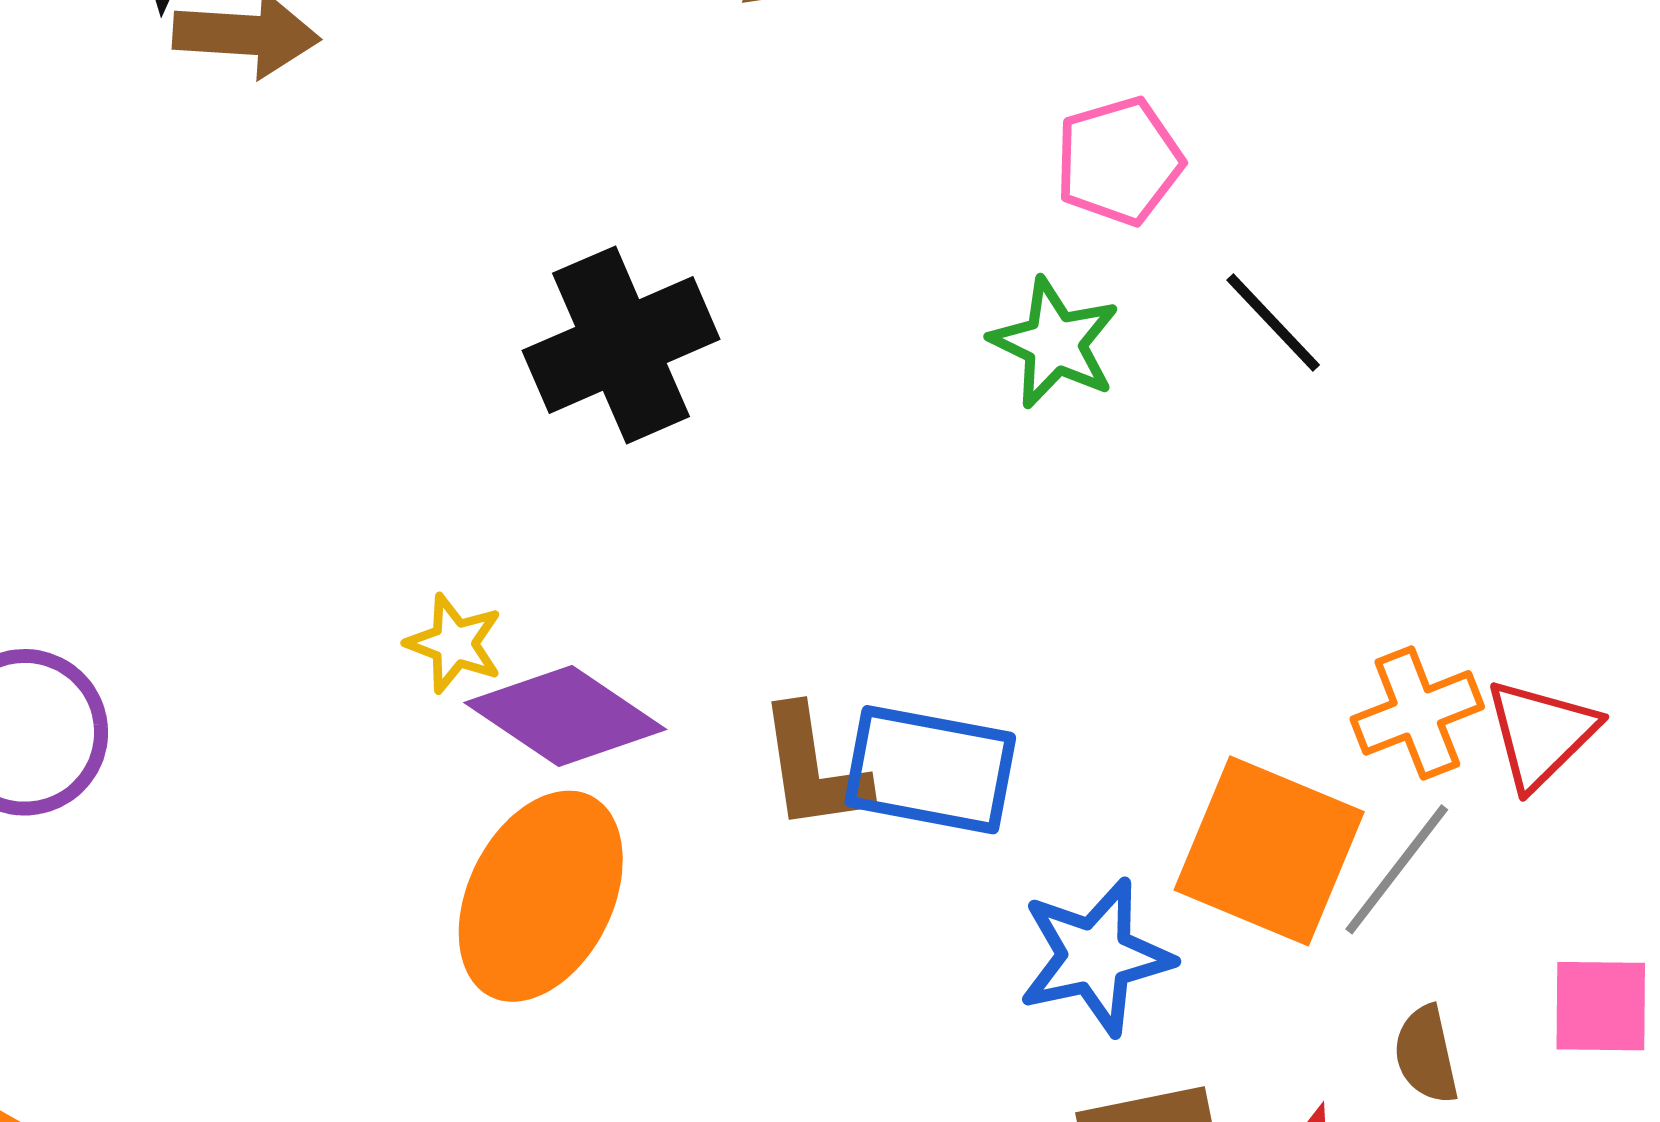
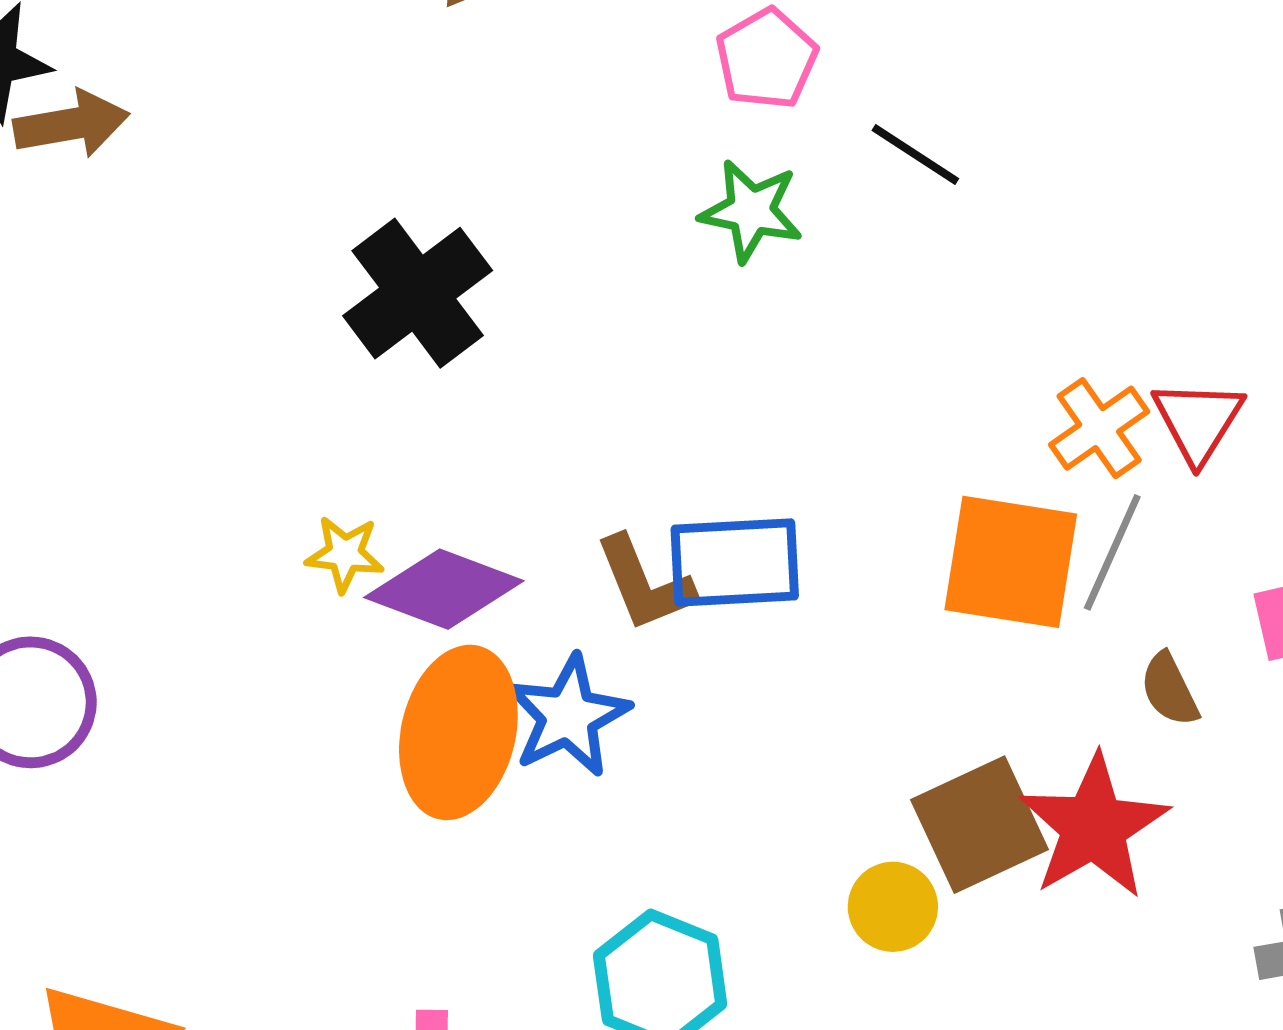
blue star: (1096, 957) -> (568, 716), moved

